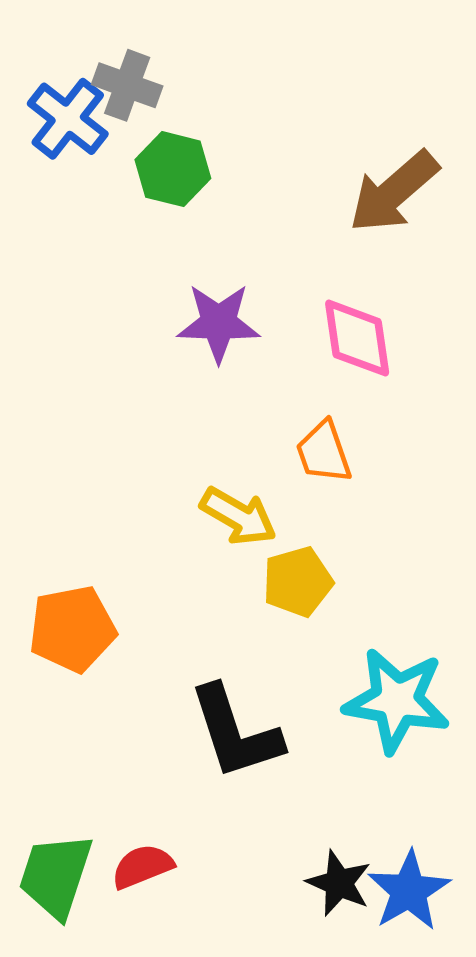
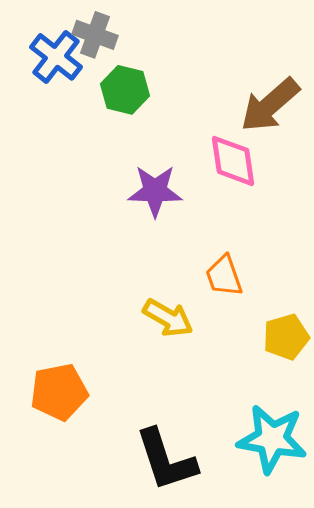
pink diamond: (357, 338) -> (233, 161), moved
yellow pentagon: (298, 582) -> (286, 337), moved

